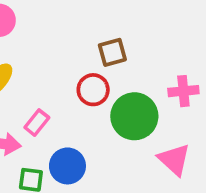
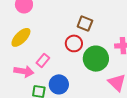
brown square: (112, 52) -> (85, 24), turned 35

